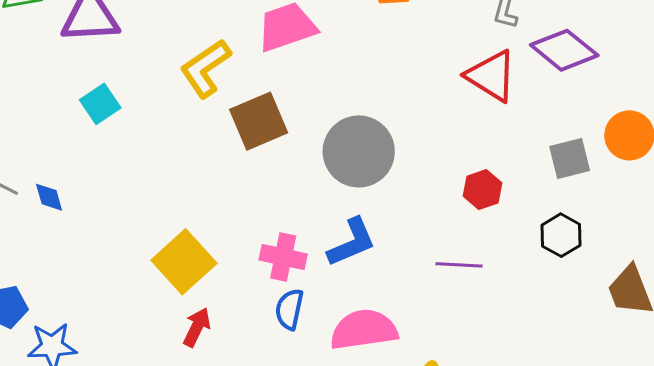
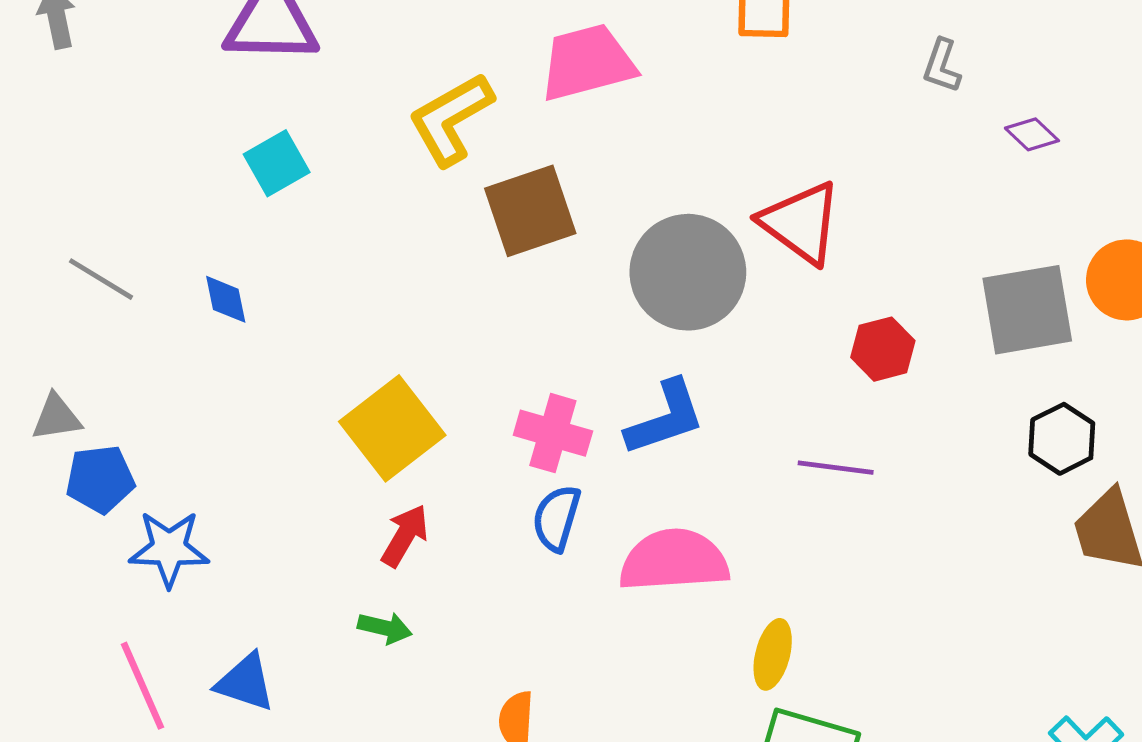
purple diamond: (564, 50) -> (1032, 134), size x0.5
red triangle: (491, 76) -> (801, 223), moved
gray square: (570, 158) -> (1027, 310), size x1.4
blue diamond: (49, 197) -> (226, 299), moved
black hexagon: (561, 235) -> (1062, 439), moved

